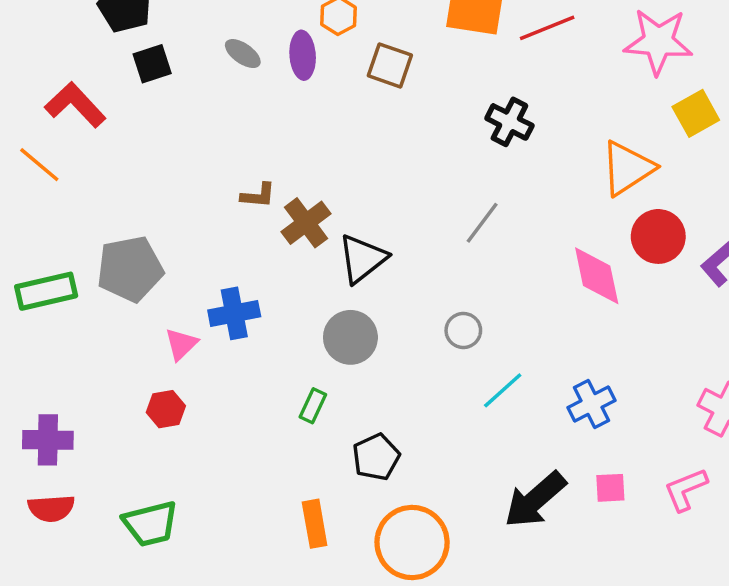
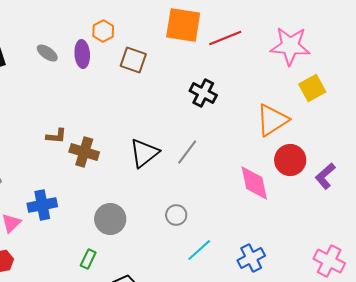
brown cross: (306, 223) -> (84, 152), turned -36
black triangle: (362, 259) -> (144, 153), moved

